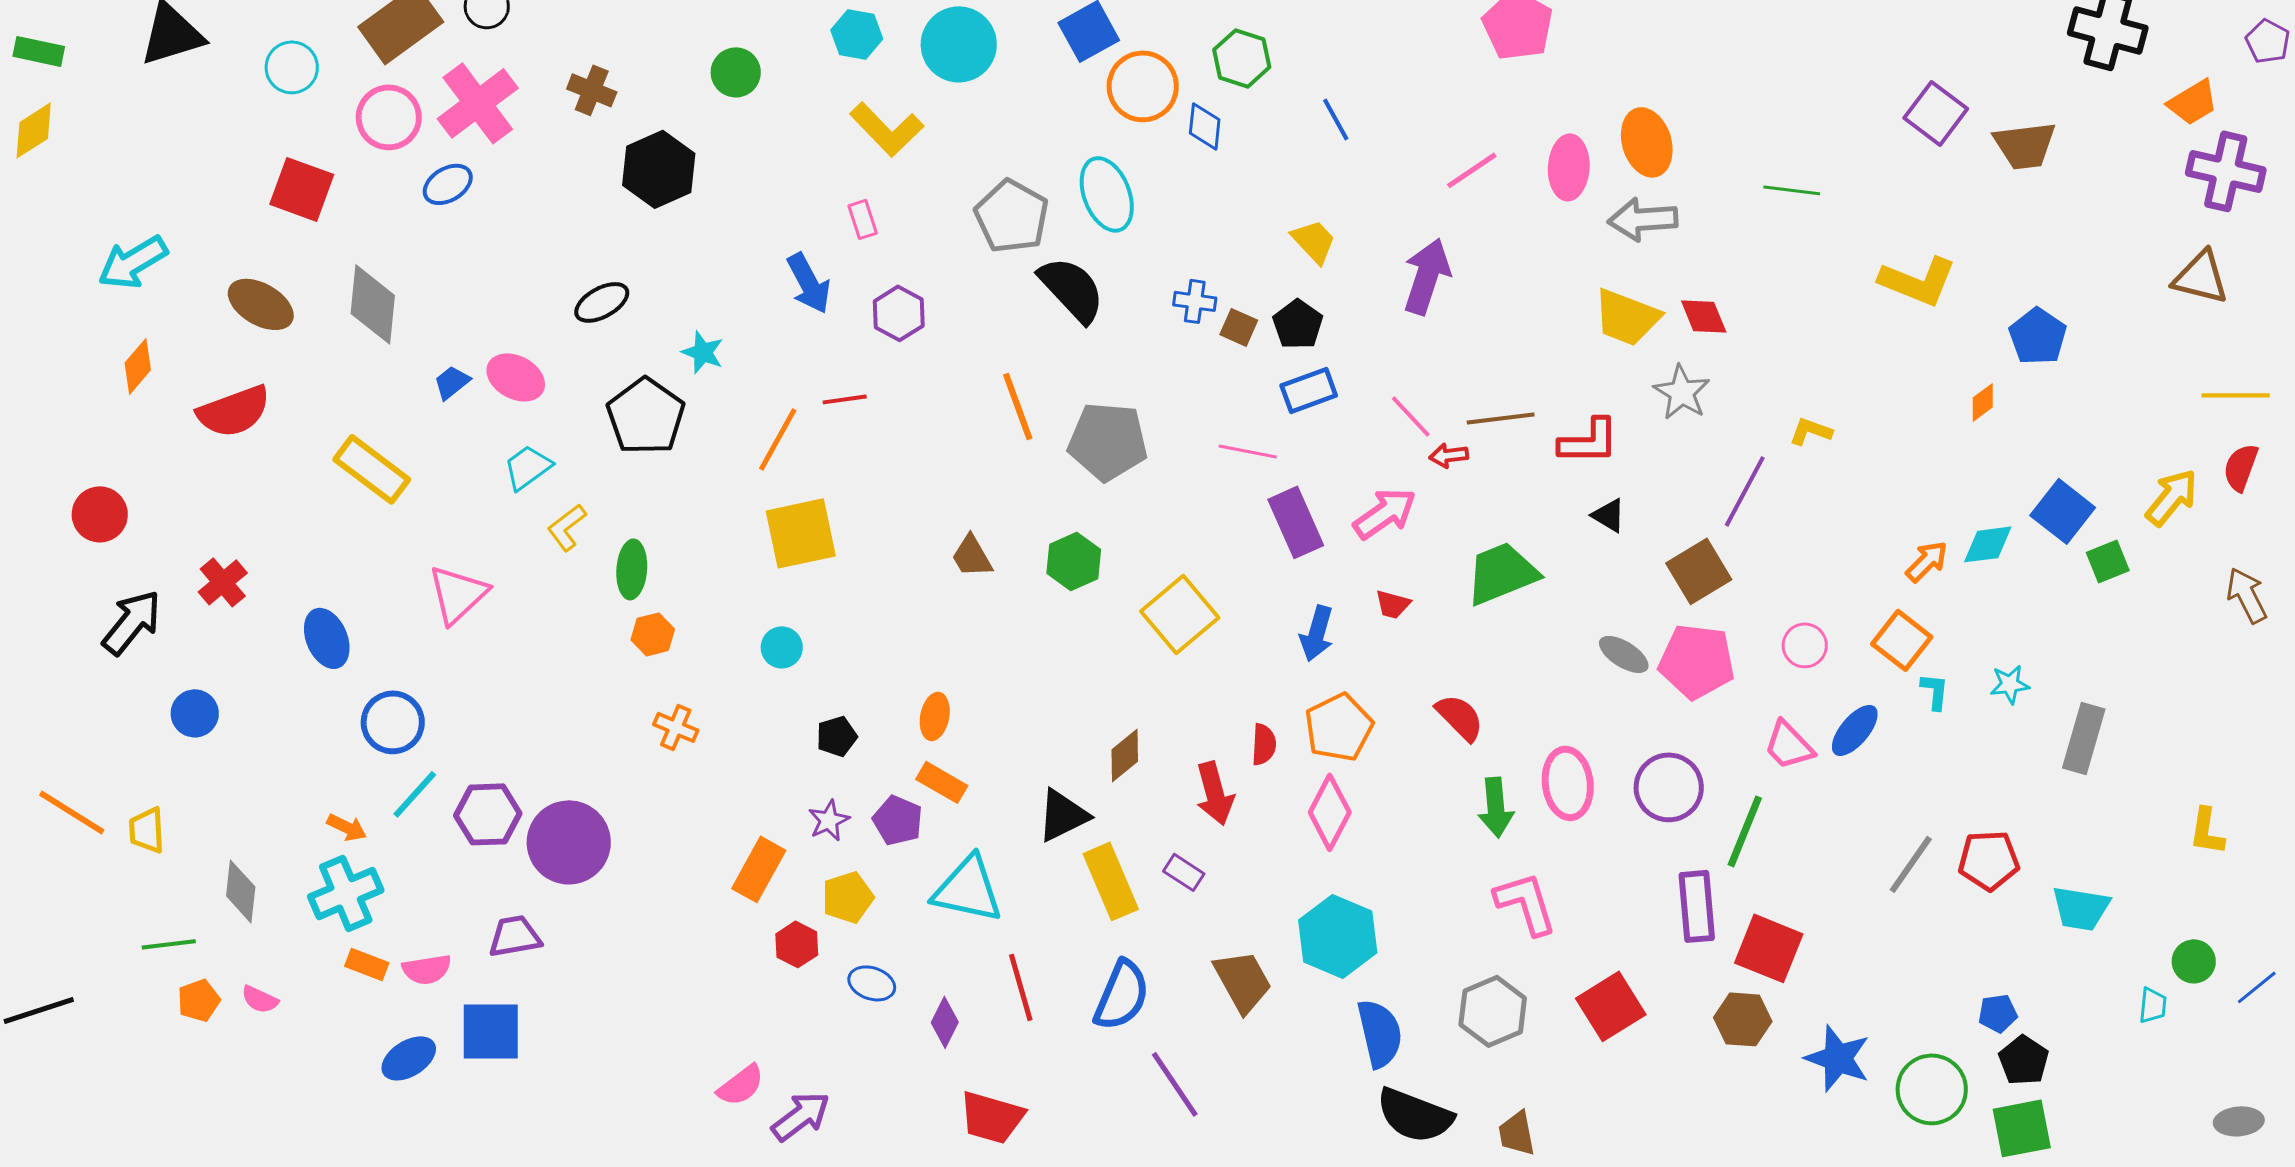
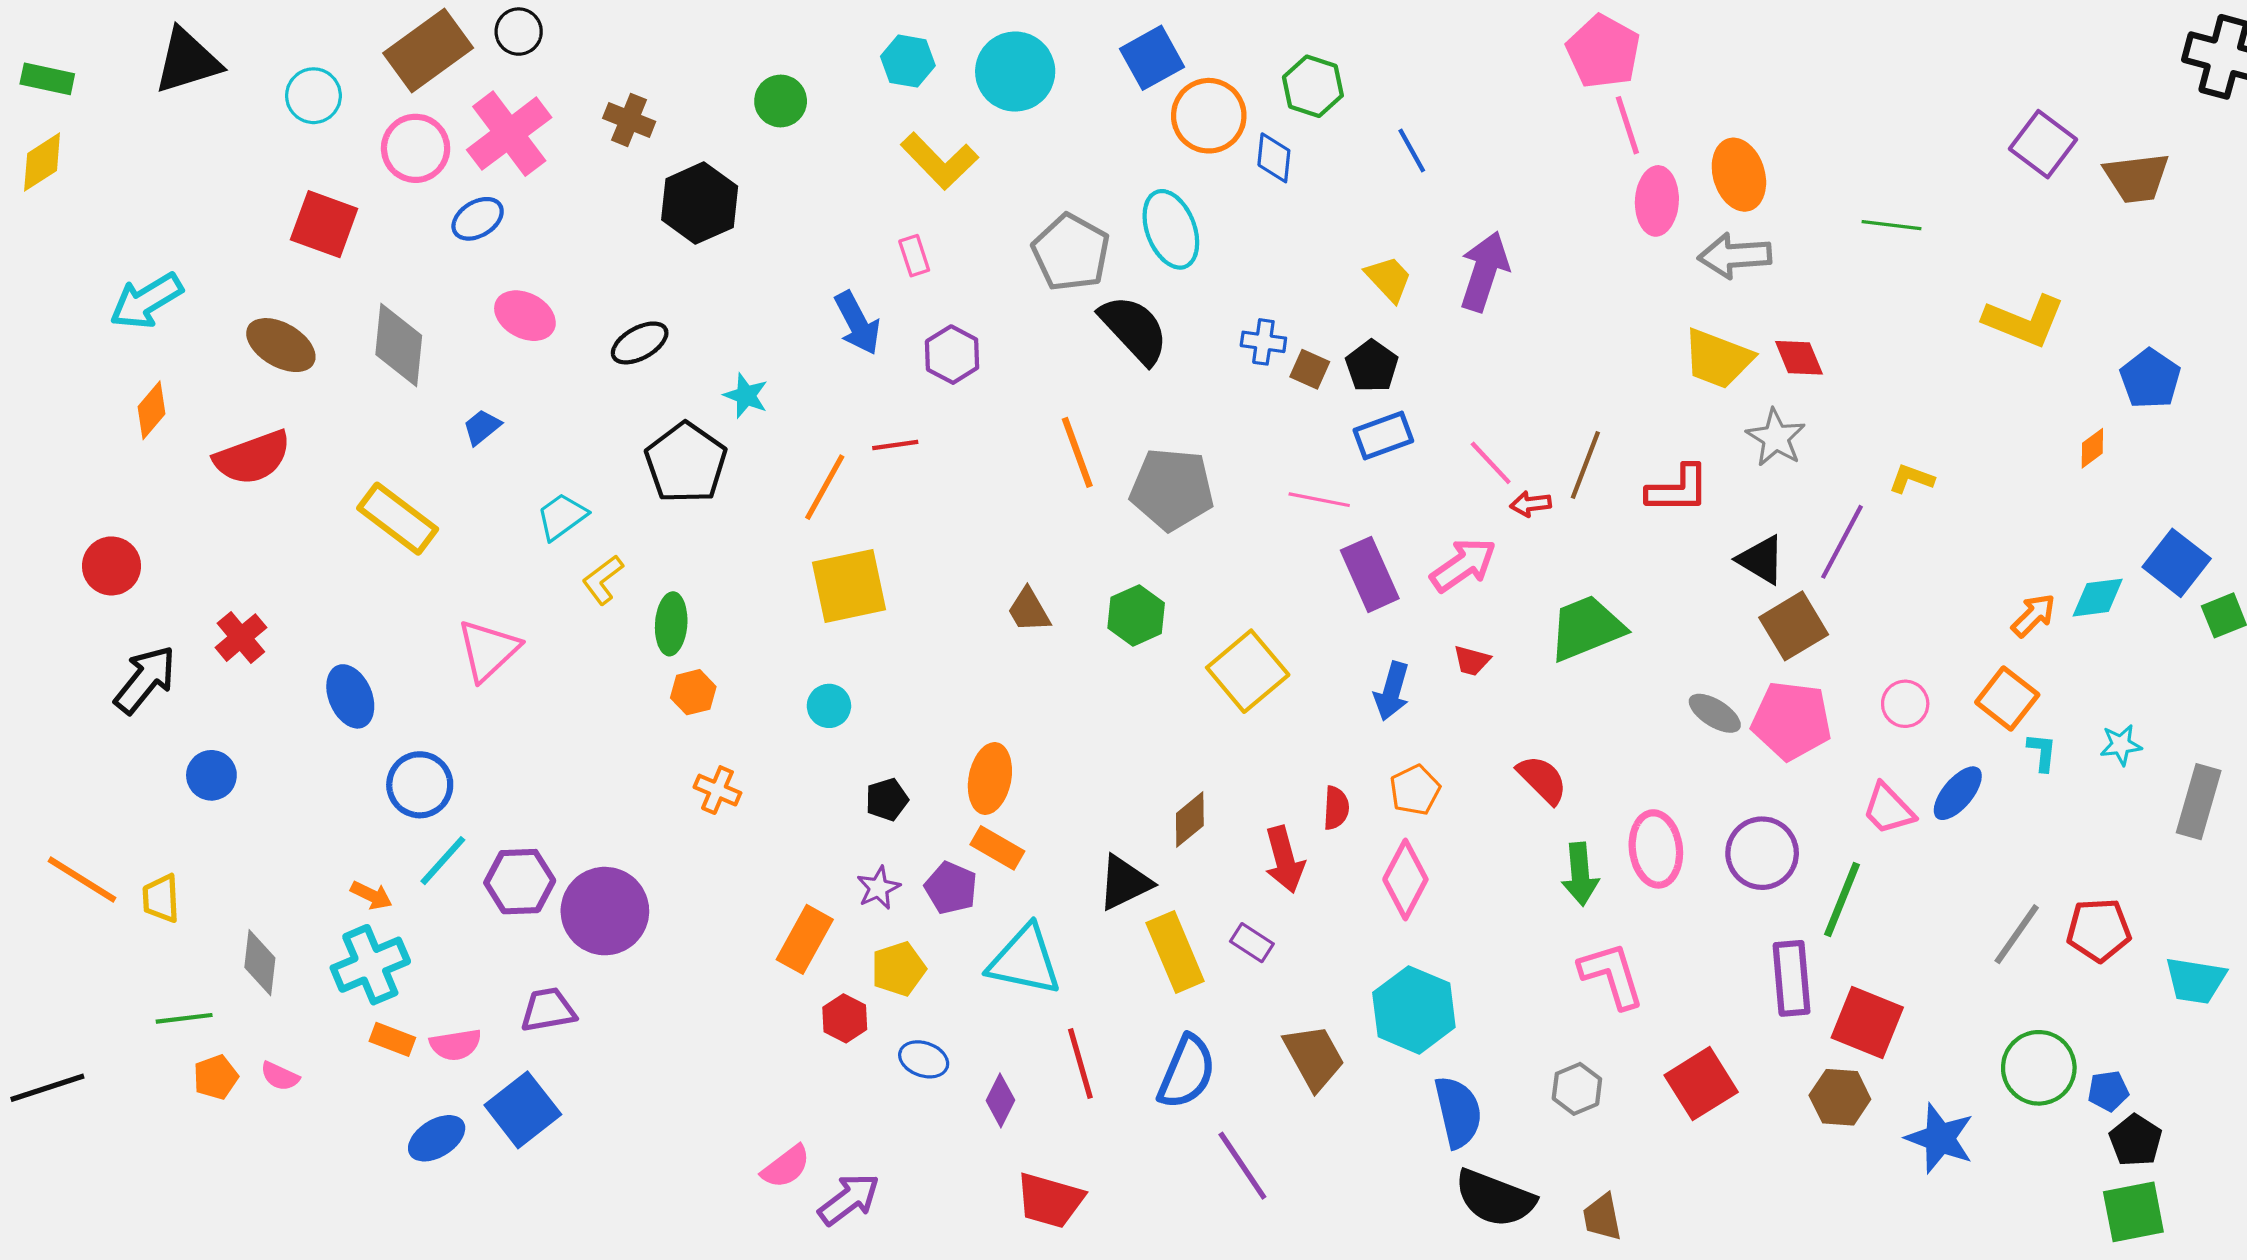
pink line: (1472, 170) -> (1627, 125), moved, turned -74
purple arrow: (1427, 276) -> (1484, 271), moved
pink ellipse: (516, 377) -> (525, 316), moved
brown line: (1501, 418) -> (1585, 465), turned -62
black triangle: (1609, 515) -> (1761, 560), moved, size x1.4
orange ellipse: (935, 716) -> (990, 778), size x1.4
orange pentagon: (1339, 727) -> (1415, 790), size x0.7
gray hexagon: (1493, 1011) -> (1577, 1089), size x0.7
blue square: (491, 1031) -> (523, 1110), turned -38
green circle: (1932, 1089) -> (2039, 1068), moved

